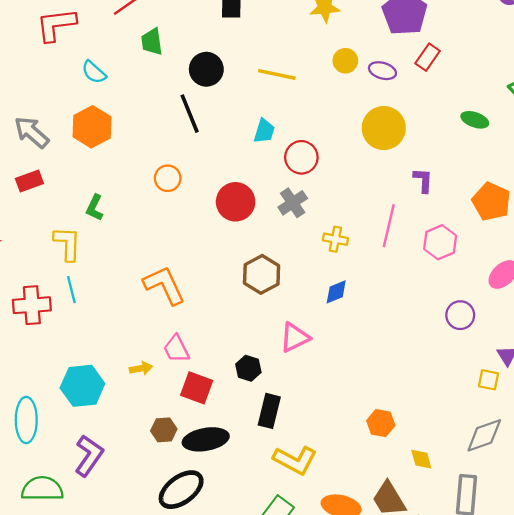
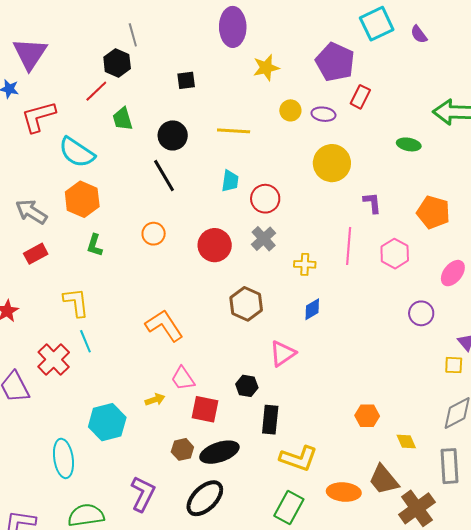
cyan semicircle: (94, 72) -> (77, 152), size x1.6
green L-shape: (95, 208) -> (95, 245), moved
red cross: (32, 305) -> (54, 360), turned -32
purple L-shape: (89, 456) -> (143, 494), moved

